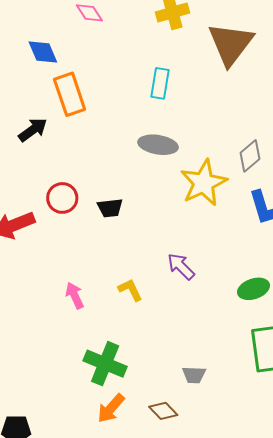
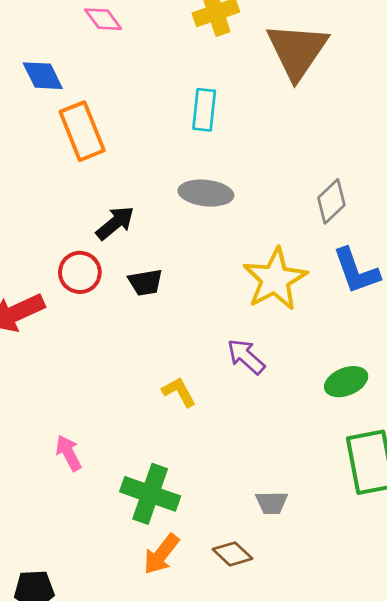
black arrow: (33, 130) -> (115, 223), moved
yellow star: (204, 183) -> (275, 279), moved
pink arrow: (75, 295) -> (69, 453), moved

